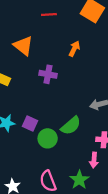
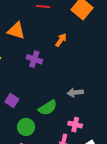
orange triangle: (23, 46) -> (16, 31), turned -30
green circle: (48, 138) -> (26, 127), moved

